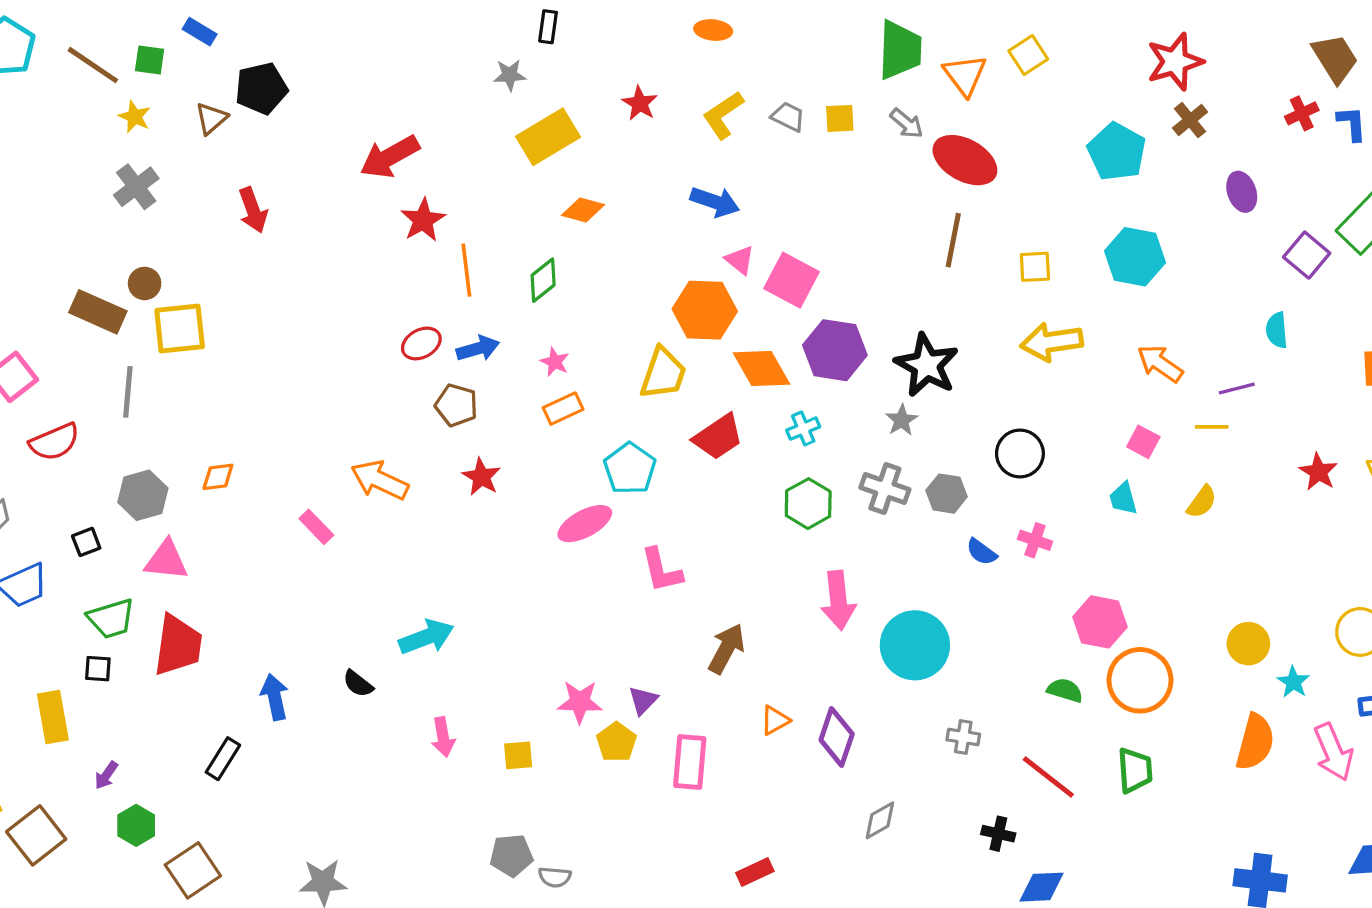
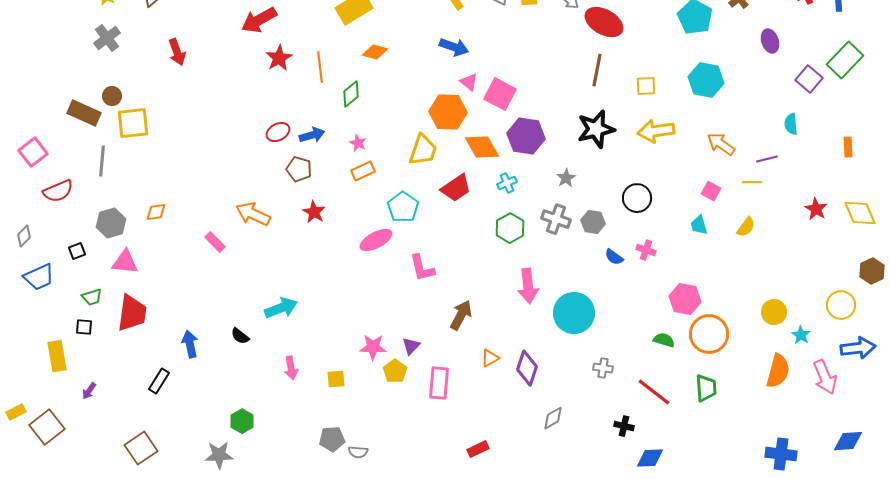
orange line: (466, 270) -> (320, 67), moved
black star: (927, 365) -> (596, 129), moved, turned 30
green trapezoid: (111, 619) -> (92, 297), size x0.7
green hexagon: (136, 825) -> (242, 421), moved

